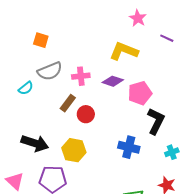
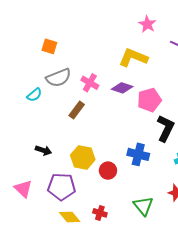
pink cross: (81, 76) -> (90, 83), turned 36
red circle: (86, 114) -> (108, 171), moved
black arrow: (35, 143) -> (43, 150), size x0.6

